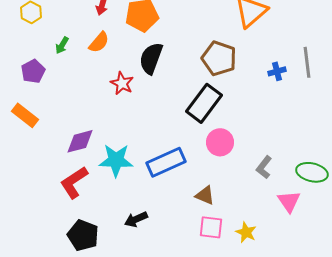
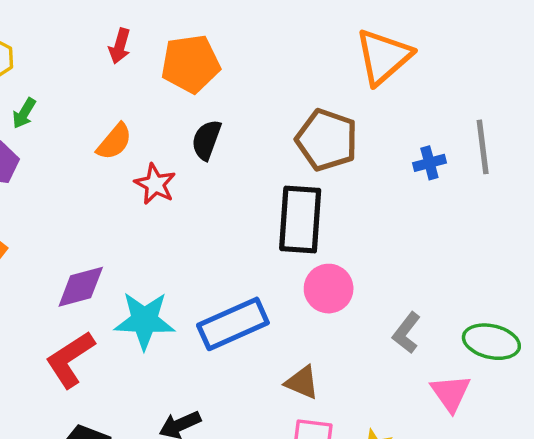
orange semicircle: (99, 42) -> (114, 142), moved
green arrow: (62, 45) -> (24, 113), moved
black semicircle: (151, 58) -> (206, 140), size x0.7
black rectangle: (204, 103) -> (300, 220), turned -33

